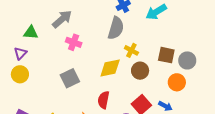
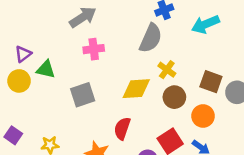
green triangle: (31, 32) -> (46, 69), moved
pink cross: (74, 42) -> (94, 49), turned -35
orange circle: (177, 82) -> (203, 116), moved

